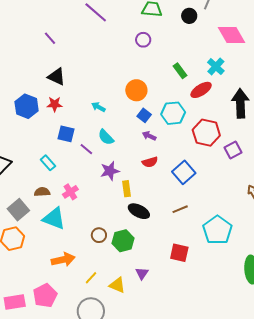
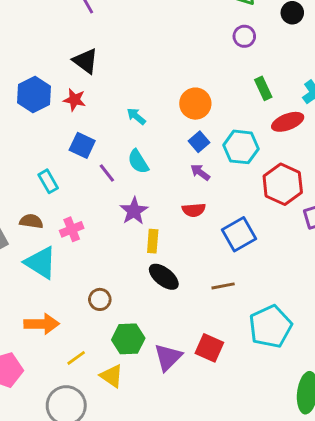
purple circle: (143, 40) -> (244, 36), moved
purple star: (110, 171) -> (134, 211), turned -30
green hexagon: (123, 241) -> (128, 339), moved
purple triangle: (142, 273) -> (168, 357), moved, size x1.5

